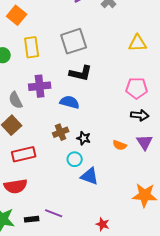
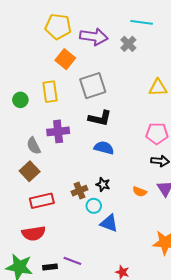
orange square: (17, 15) -> (65, 59), moved
blue semicircle: (70, 102) -> (104, 148), moved
brown cross: (61, 132) -> (79, 191), moved

